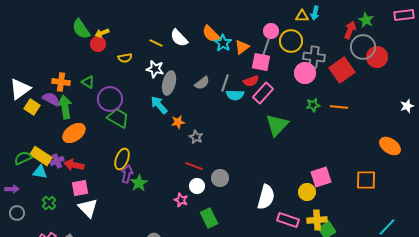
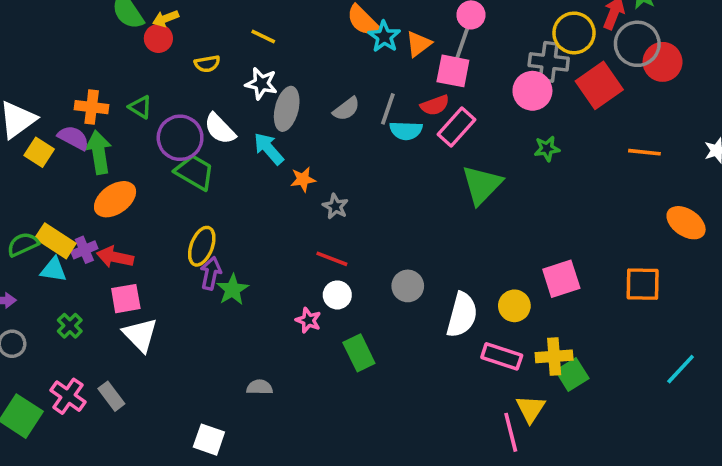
white semicircle: (179, 38) -> (220, 129), moved
yellow circle: (291, 41) -> (574, 33), moved
orange line: (339, 107) -> (644, 152), moved
gray circle: (220, 178) -> (408, 286), moved
yellow circle: (307, 192) -> (514, 306), moved

